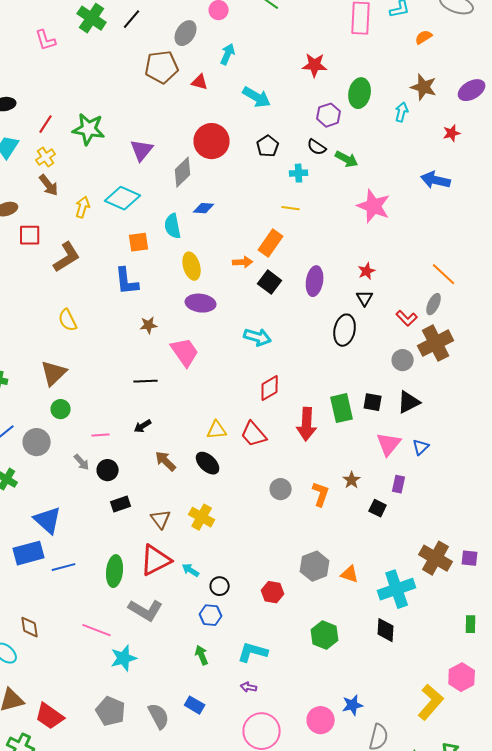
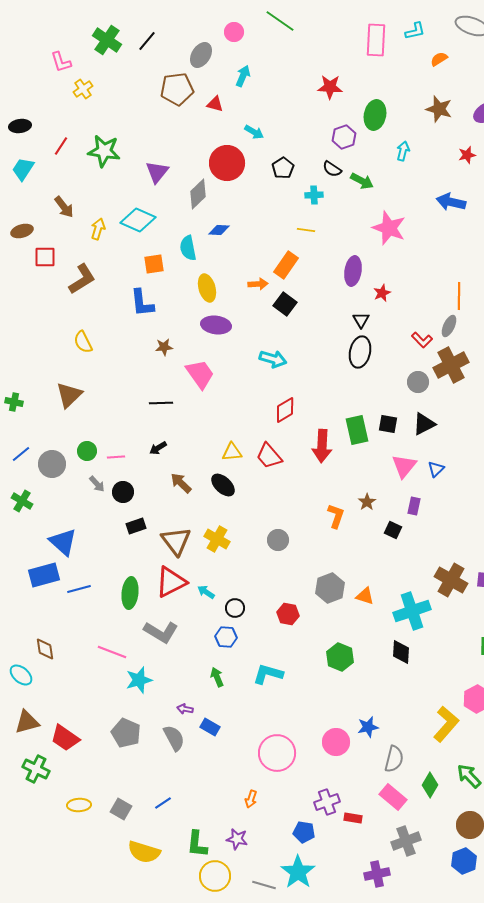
cyan arrow: (257, 97) -> (254, 132), moved, size x0.7
cyan arrow: (402, 112) -> (403, 151), moved
yellow cross: (46, 157) -> (83, 89), moved
orange line: (444, 274) -> (459, 296), turned 48
purple ellipse: (315, 281) -> (353, 271), moved
black triangle: (365, 298) -> (361, 320), moved
green circle: (61, 409) -> (87, 451), moved
gray circle: (281, 489) -> (278, 540), moved
brown triangle: (161, 519) -> (176, 541), size x1.5
purple arrow: (249, 687) -> (185, 709), moved

